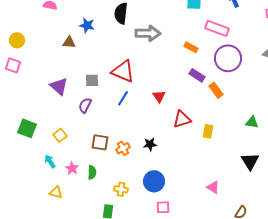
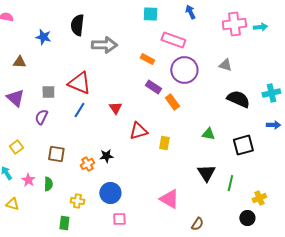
brown triangle: (69, 42) -> (19, 62), moved
orange cross: (123, 148) -> (87, 164), moved
pink triangle: (213, 187) -> (169, 199), size x1.5

